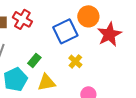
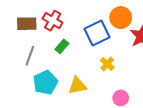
green rectangle: (34, 60) -> (62, 46), moved

